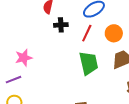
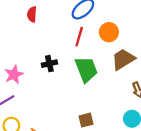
black cross: (61, 25) -> (49, 64), moved

